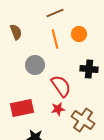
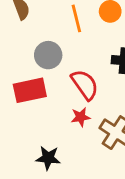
red rectangle: (22, 108) -> (30, 90), moved

